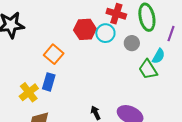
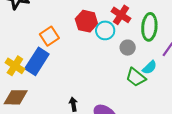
green trapezoid: (148, 69) -> (136, 77), turned -35
blue rectangle: (49, 82) -> (37, 61), size x1.5
yellow cross: (29, 92) -> (15, 66), turned -36

